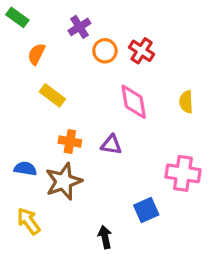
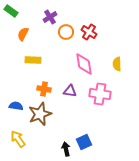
yellow rectangle: (52, 95) -> (33, 60), turned -35
pink cross: (183, 173) -> (100, 94), moved
blue square: (146, 210) -> (84, 142), moved

